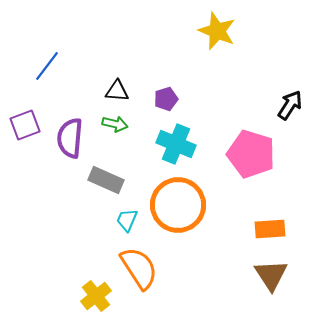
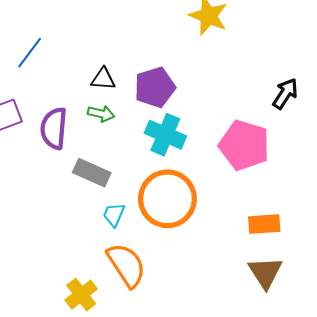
purple pentagon: (166, 99) -> (155, 87), size x1.6

